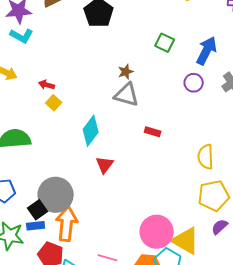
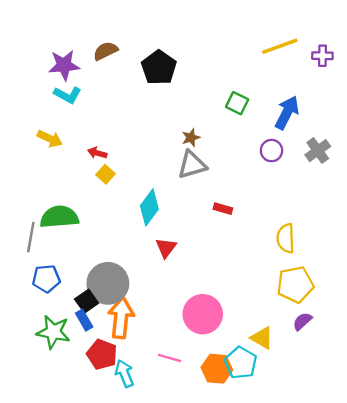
gray triangle: (127, 95) -> (192, 165), turned -32
blue rectangle: (36, 226) -> (84, 320), turned 66
pink circle: (157, 232) -> (203, 314), moved
yellow triangle: (186, 241) -> (262, 338), size x0.7

